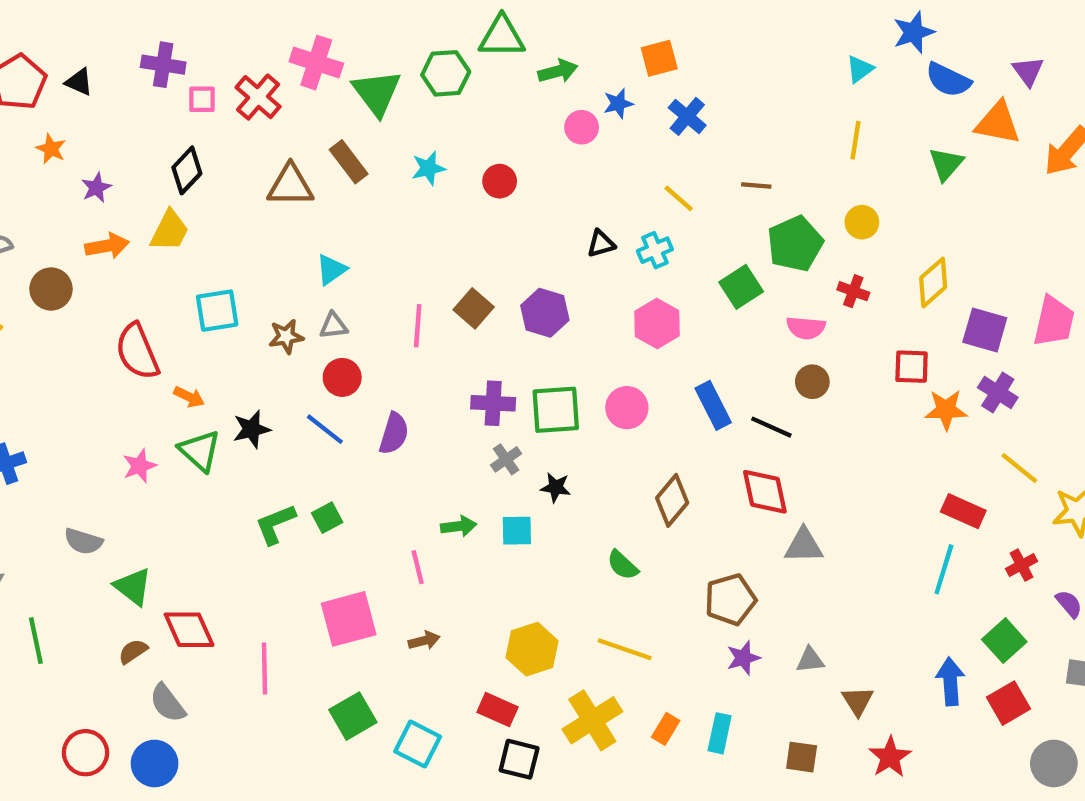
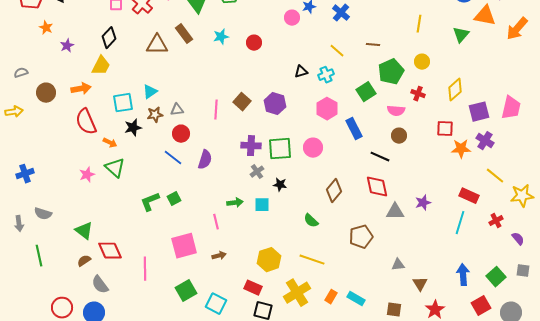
orange arrow: (107, 246) -> (81, 89), moved
cyan triangle: (331, 270) -> (150, 92), moved
purple square: (985, 330) -> (479, 112), turned -30
blue rectangle: (713, 405) -> (354, 129), moved
black star: (252, 429) -> (133, 128), moved
gray semicircle: (83, 541) -> (43, 214), moved
green square: (1004, 641) -> (496, 277), moved
purple star: (743, 658) -> (423, 203), moved
red square: (1009, 703) -> (481, 306), moved
cyan rectangle: (720, 733) -> (356, 299), turned -72

